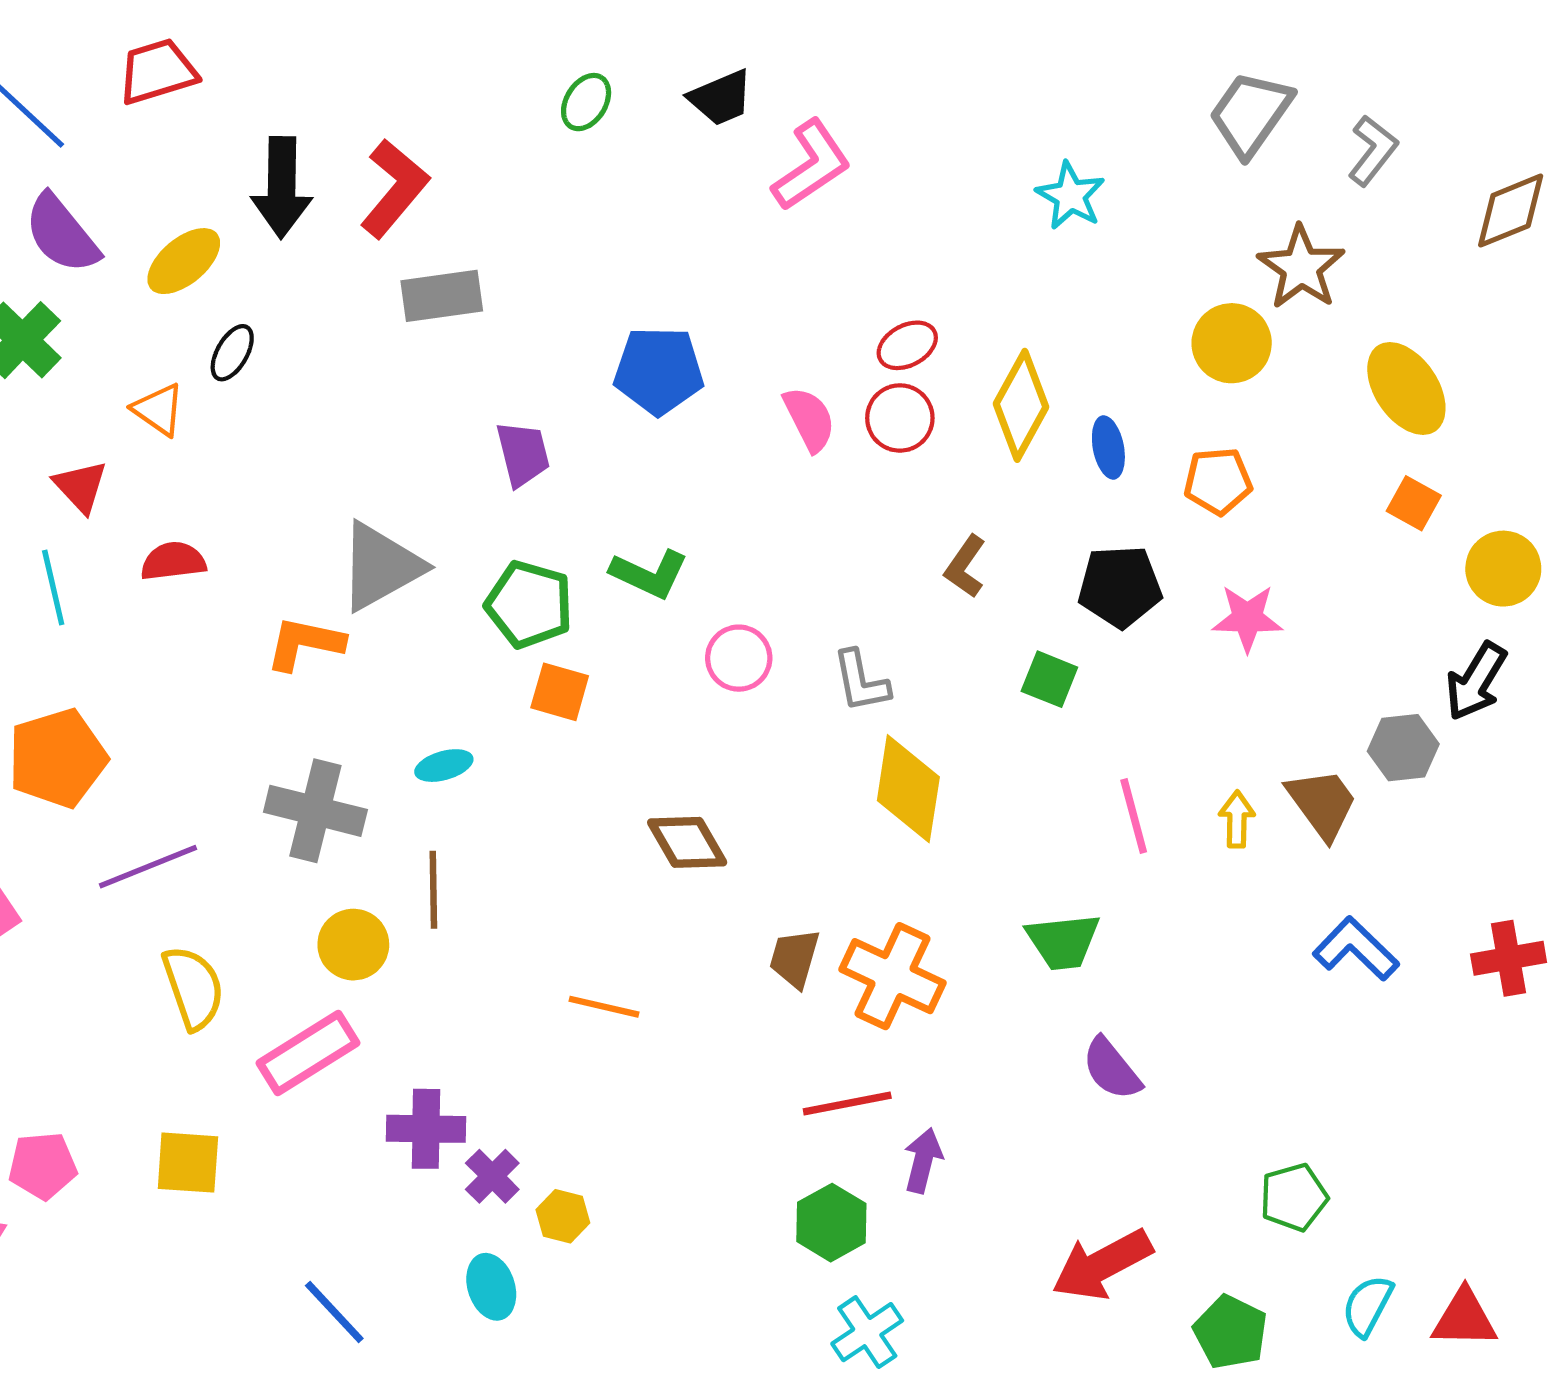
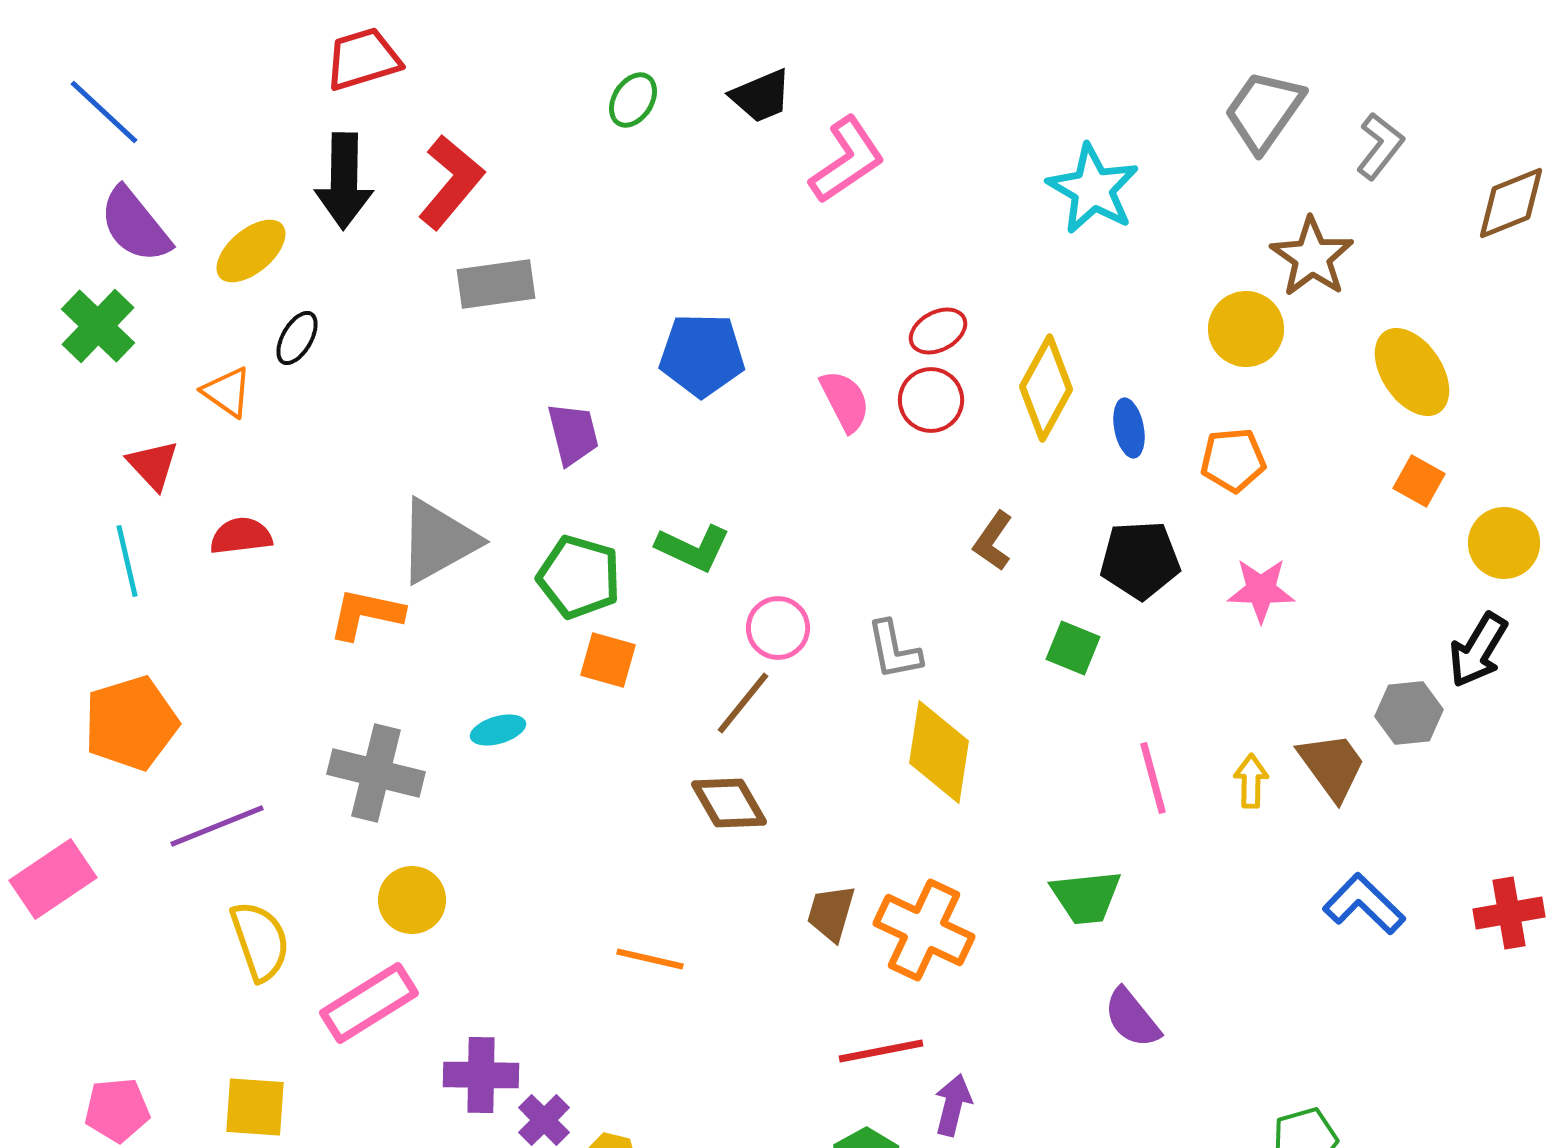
red trapezoid: (157, 72) -> (363, 59), moved
cyan star: (1070, 196) -> (1093, 189), size x1.4
brown line: (433, 890) -> (743, 703), moved, turned 40

